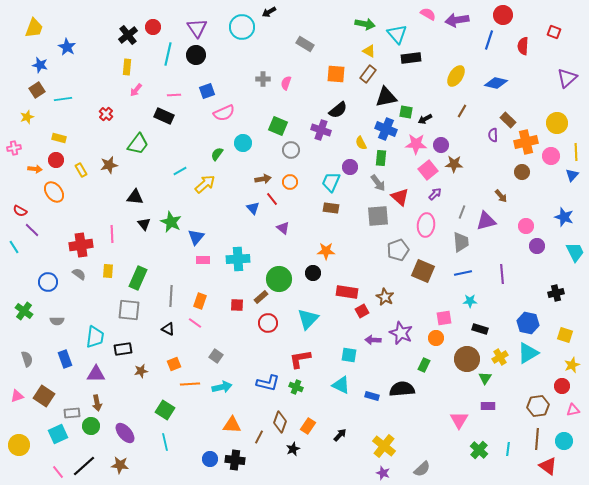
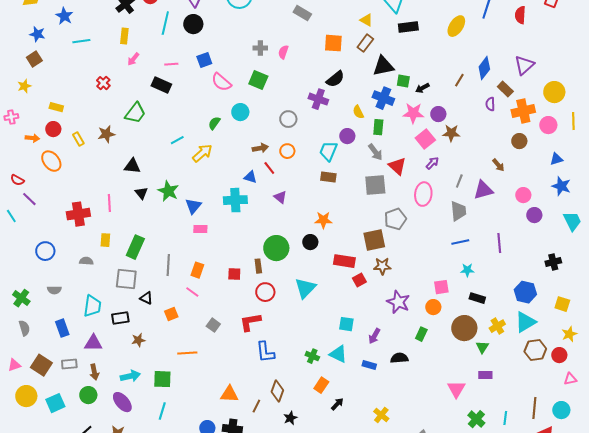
yellow ellipse: (456, 76) -> (456, 26), moved
purple triangle: (567, 78) -> (524, 65), moved
blue diamond: (496, 83) -> (484, 68), moved, turned -65
cyan line: (63, 99) -> (81, 41), moved
pink semicircle: (224, 113) -> (221, 82), turned 65
green square: (278, 126) -> (258, 80), moved
blue triangle: (572, 175) -> (556, 159), moved, turned 32
blue triangle: (253, 208) -> (250, 177), turned -32
cyan cross: (238, 259) -> (235, 200), moved
brown square: (423, 271) -> (374, 240), moved, turned -35
gray semicircle: (79, 274) -> (86, 261), moved, turned -32
brown rectangle: (261, 297) -> (258, 266), turned -56
brown star: (385, 297) -> (382, 266), turned -30
green cross: (24, 311) -> (21, 298), moved
black triangle: (168, 329) -> (146, 298), moved
purple arrow: (373, 340) -> (374, 336), moved, turned -63
red L-shape: (300, 359) -> (250, 322), moved
orange square: (174, 364) -> (171, 314), moved
blue L-shape: (268, 383) -> (265, 352), turned 70
cyan arrow: (222, 387) -> (130, 376), moved
green cross: (296, 387) -> (312, 356), moved
black semicircle: (402, 389) -> (399, 358), size x0.7
brown hexagon: (538, 406) -> (535, 350), moved
green square: (165, 410) -> (162, 379), turned -30
gray rectangle: (72, 413) -> (69, 364), moved
orange rectangle: (308, 426) -> (321, 385), moved
cyan line: (165, 442) -> (162, 411), turned 30
yellow circle: (19, 445) -> (26, 396), moved
yellow cross: (384, 446) -> (381, 415), size x0.7

